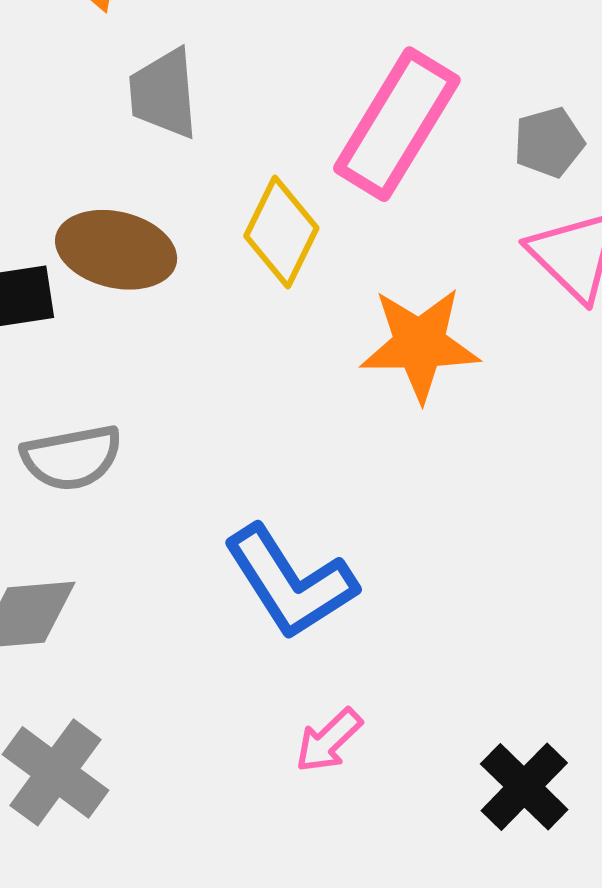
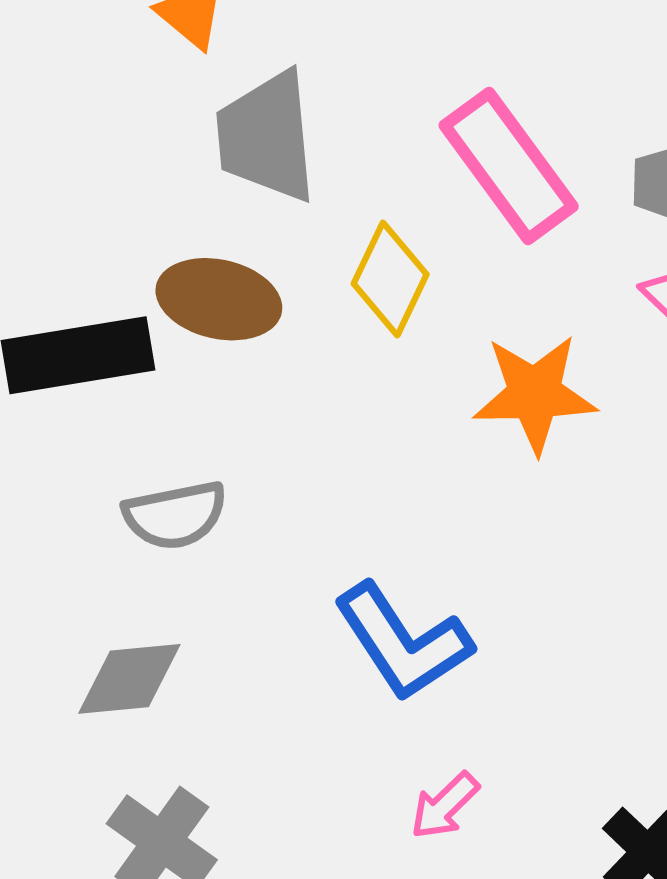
gray trapezoid: (164, 93) -> (267, 137), size x1.4
pink rectangle: (397, 124) -> (509, 166), turned -67

